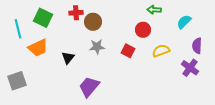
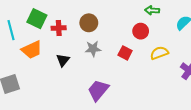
red cross: (76, 13) -> (59, 28), moved
purple trapezoid: (89, 87) -> (98, 90), moved

